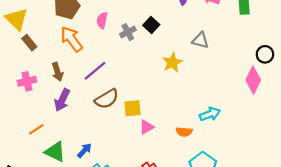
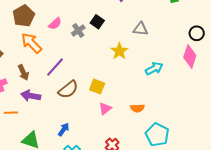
pink semicircle: (102, 20) -> (55, 24), turned -136
purple arrow: (62, 100) -> (31, 96), turned 84
yellow square: (132, 108) -> (97, 86), moved, turned 35
cyan arrow: (210, 114) -> (154, 68), moved
orange line: (36, 129) -> (11, 113), moved, turned 40
blue arrow: (84, 150) -> (64, 129), moved

